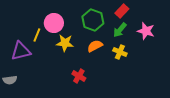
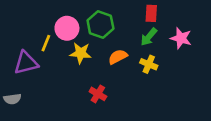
red rectangle: (122, 11) -> (151, 13), turned -40
green hexagon: (93, 20) -> (100, 25), moved

